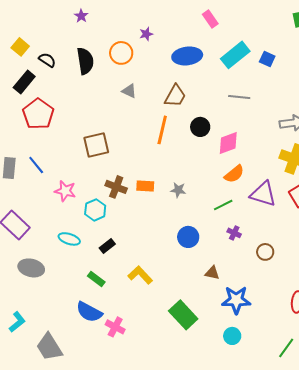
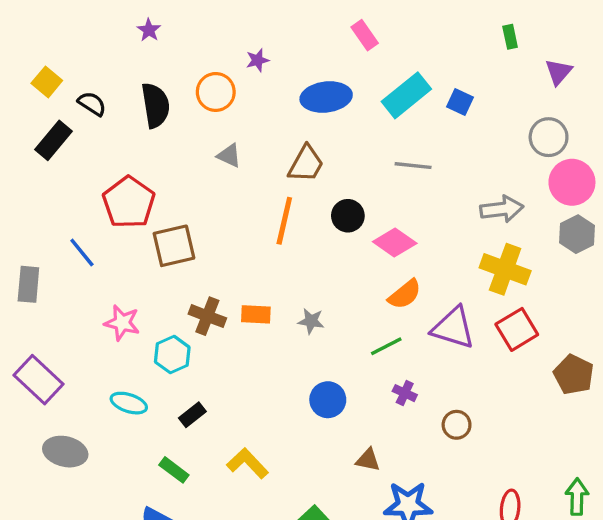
red pentagon: (38, 114) -> (129, 202), moved
pink diamond: (228, 143) -> (395, 242), turned 55
blue line: (36, 165) -> (82, 253), moved

